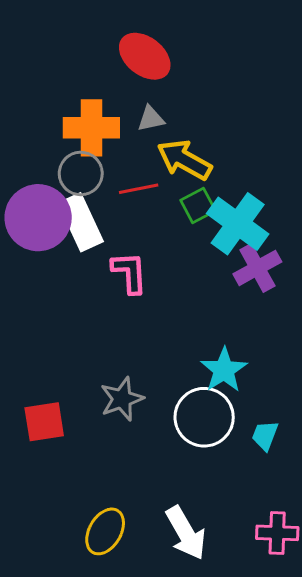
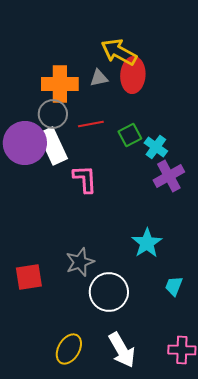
red ellipse: (145, 56) -> (133, 75), moved, turned 56
yellow arrow: (184, 160) -> (119, 52), moved
cyan cross: (238, 224) -> (156, 147), size x0.6
white circle: (204, 417) -> (109, 292), moved

